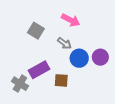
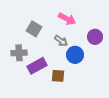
purple circle: (100, 57) -> (95, 37), moved
gray cross: (20, 84) -> (19, 53), moved, turned -35

